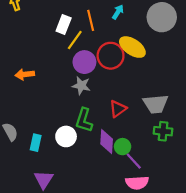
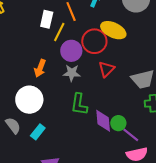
orange arrow: (25, 74) -> (40, 68), moved, turned -54
red triangle: (118, 109) -> (106, 69), moved
white circle: (66, 136) -> (29, 100), moved, size x1.4
cyan rectangle: (36, 143) -> (38, 132), turned 35

